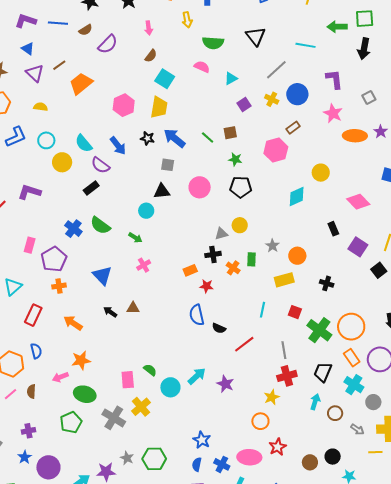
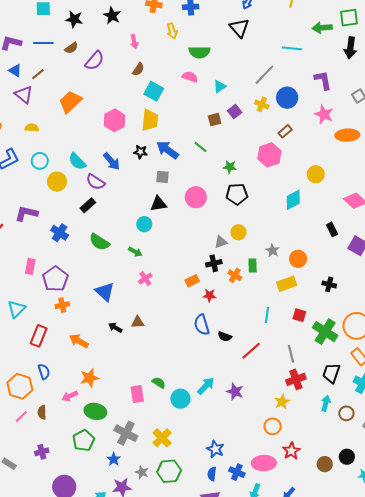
black triangle: (256, 36) -> (239, 28), moved
brown line: (59, 65) -> (38, 74), moved
brown square: (230, 133) -> (215, 120), moved
blue cross: (73, 229) -> (60, 233), moved
yellow cross: (141, 407) -> (162, 438), moved
blue star: (25, 457) -> (114, 459), moved

